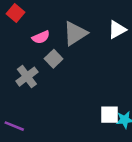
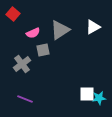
gray square: (54, 59) -> (43, 50), turned 32
purple line: (14, 126) -> (25, 99), moved

